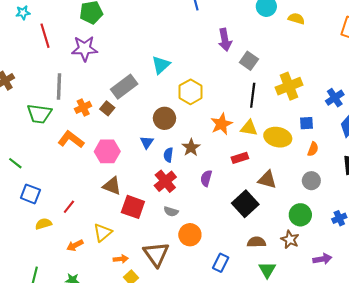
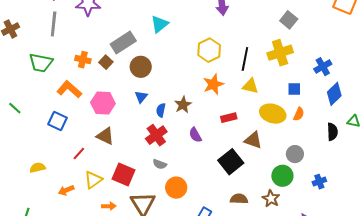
gray square: (249, 61) -> (289, 20), moved
gray line: (59, 86) -> (54, 24), moved
yellow hexagon: (191, 92) -> (209, 50), moved
orange cross: (83, 107) -> (83, 60), turned 35
brown circle: (164, 118) -> (141, 67), moved
yellow triangle: (249, 128) -> (250, 86), moved
yellow ellipse: (278, 137) -> (273, 114), moved
purple semicircle: (206, 178) -> (195, 135), turned -49
gray circle: (311, 181) -> (295, 154), moved
blue square: (30, 194) -> (58, 121), moved
red line: (69, 207) -> (79, 154), moved
red square: (133, 207) -> (123, 174), moved

